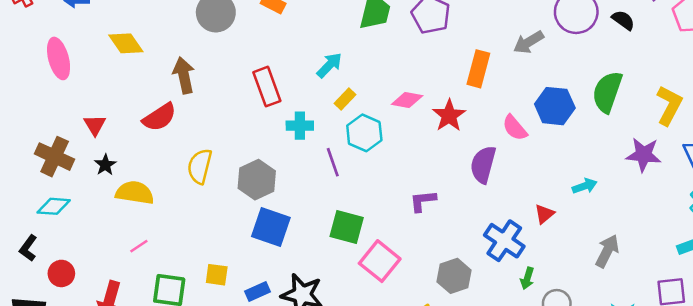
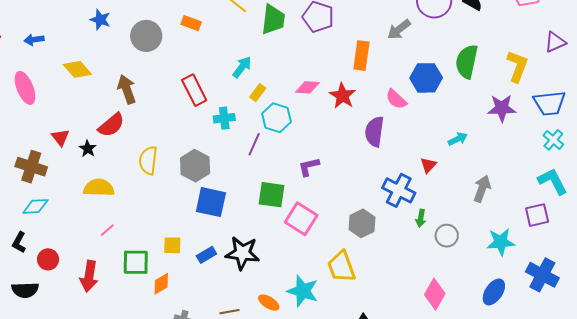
purple line: (333, 162) -> (254, 144), turned 50
black star: (105, 165) -> (88, 149), moved
purple L-shape: (423, 201) -> (309, 167), moved

